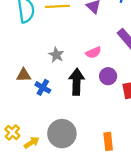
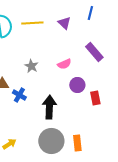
black arrow: (77, 82) -> (49, 107), moved
gray circle: (62, 134) -> (51, 141), moved

